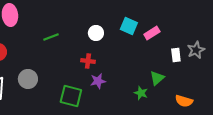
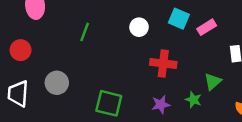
green line: (51, 37) -> (85, 32), turned -49
red cross: (88, 61) -> (163, 63), moved, size x1.5
purple star: (98, 81) -> (161, 105), moved

